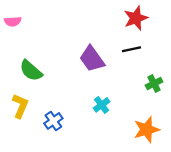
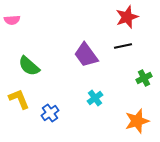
yellow L-shape: (20, 106) -> (19, 99), turned -45

